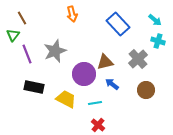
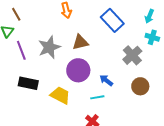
cyan arrow: (155, 20) -> (149, 16), turned 72
brown triangle: (105, 62) -> (80, 42), moved
cyan line: (95, 103) -> (97, 97), moved

